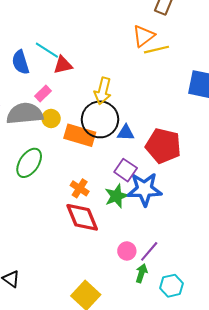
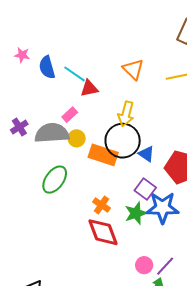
orange triangle: (144, 36) -> (133, 69), moved, turned -40
blue semicircle: (21, 62) -> (47, 67), moved
blue triangle: (126, 133) -> (146, 154), turned 30

